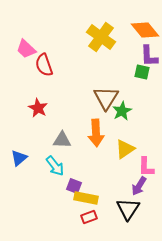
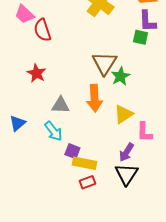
purple arrow: (139, 186) -> (126, 152), moved

